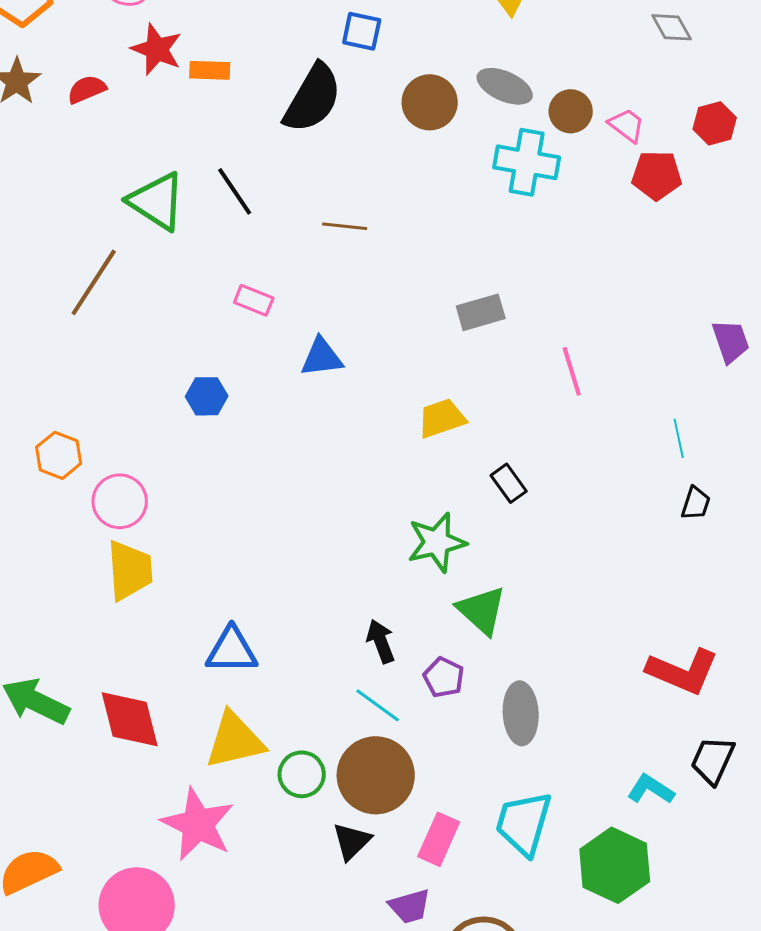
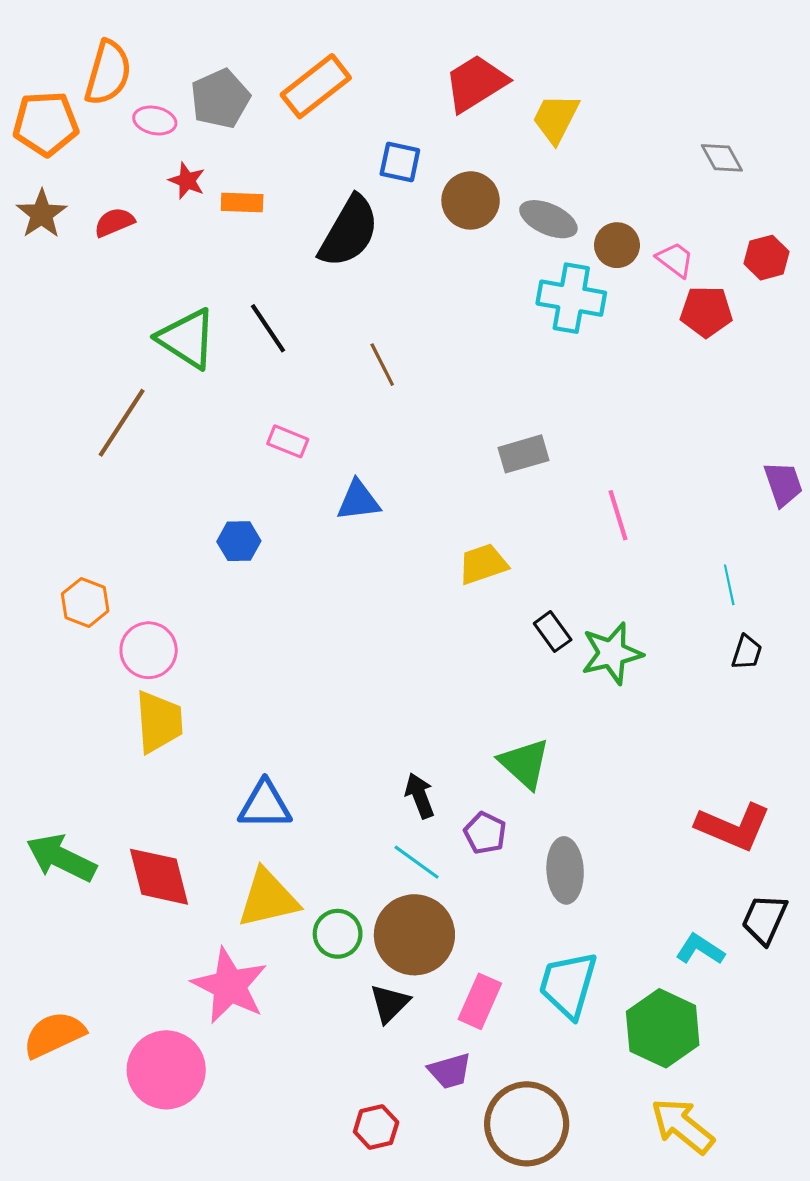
red star: (157, 49) -> (187, 181), size x0.7
brown circle: (430, 102) -> (471, 200), moved
brown line: (345, 226) -> (382, 365), turned 57
green star: (437, 542) -> (612, 653), moved

